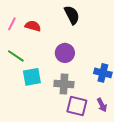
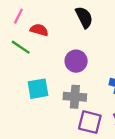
pink line: (12, 24) -> (18, 16), moved
green line: (16, 56) -> (21, 47), moved

